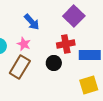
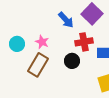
blue arrow: (32, 22) -> (66, 20), moved

